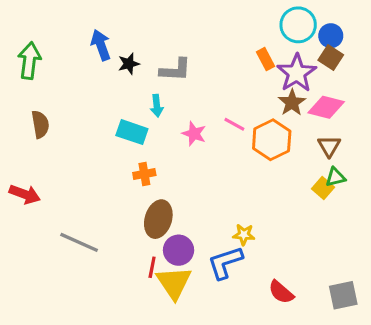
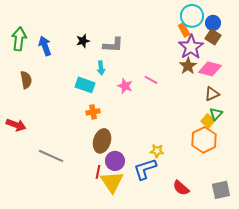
blue arrow: (101, 45) -> (45, 46), moved
orange rectangle: (266, 59) -> (184, 30), moved
orange hexagon: (272, 140) -> (204, 140), moved
brown triangle: (329, 146) -> (212, 94), turned 35
green triangle: (335, 177) -> (216, 114), turned -32

